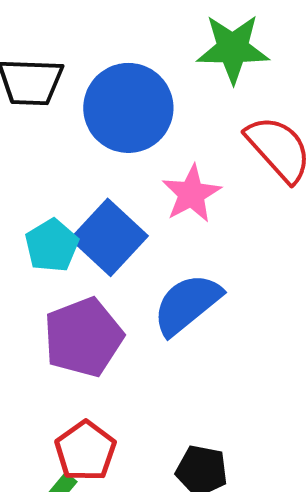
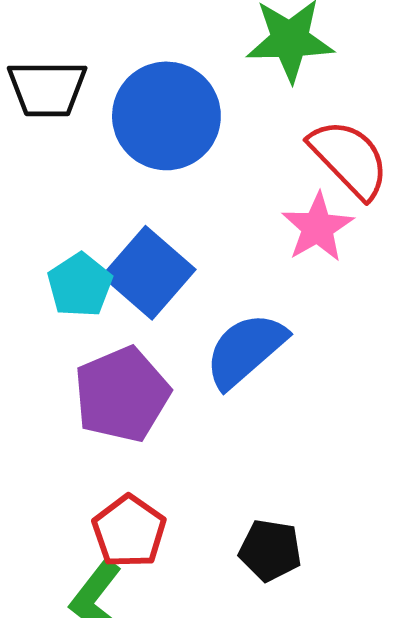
pink star: (191, 194) -> (318, 227), moved

